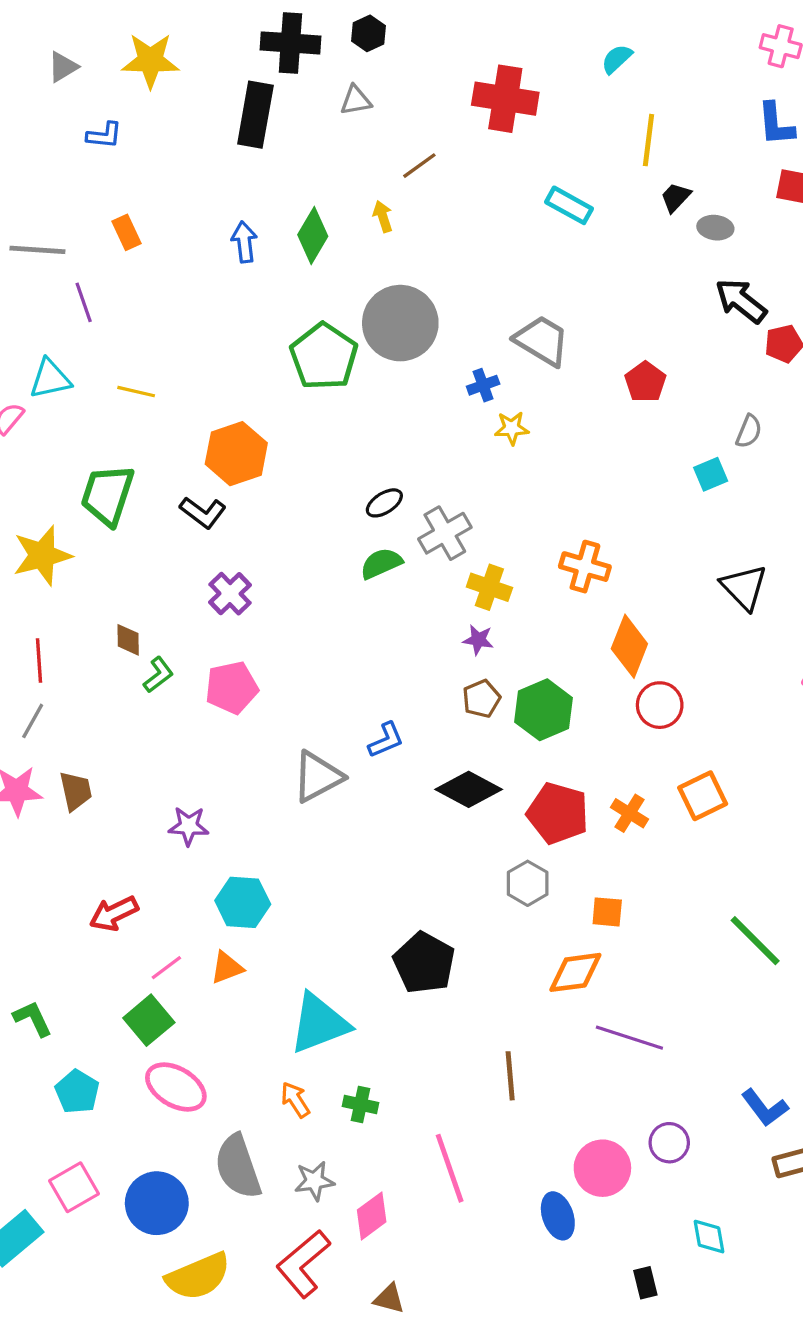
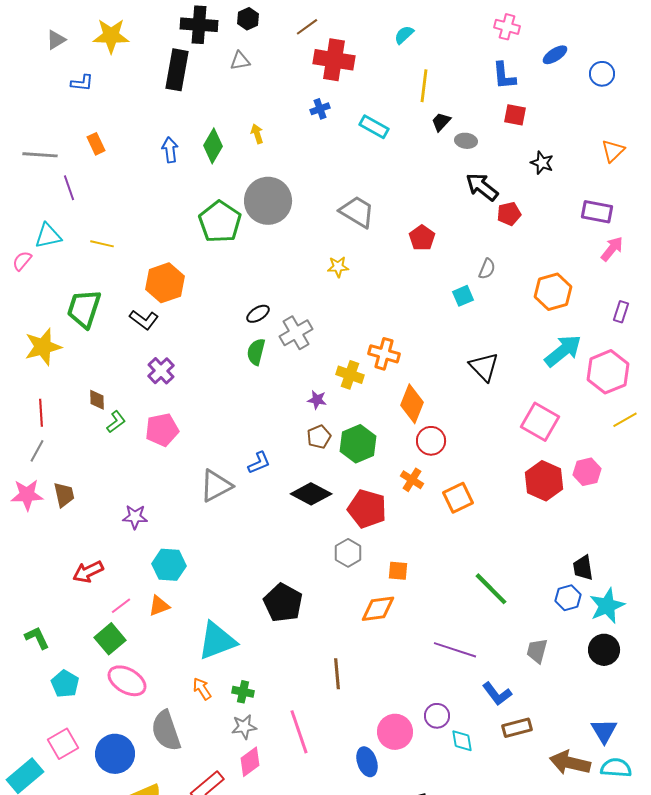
brown line: (419, 166) -> (307, 27), moved
blue cross: (483, 385) -> (320, 109), moved
green semicircle: (381, 563) -> (256, 352), turned -52
yellow cross: (489, 587) -> (350, 375), moved
orange cross: (629, 813) -> (412, 480), moved
purple line: (629, 1038) -> (455, 650), moved
gray star: (314, 1181) -> (244, 727), moved
cyan diamond: (709, 1237) -> (462, 741), moved

